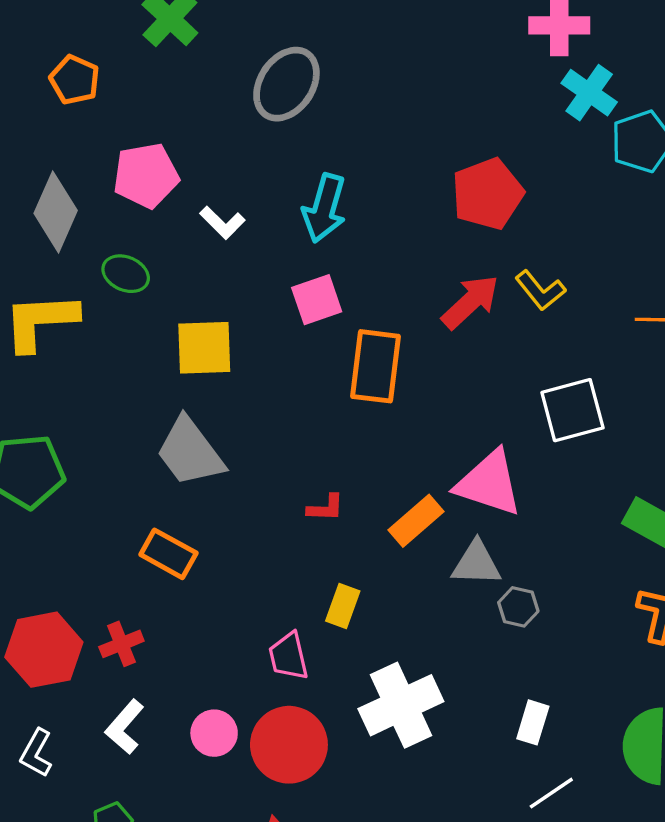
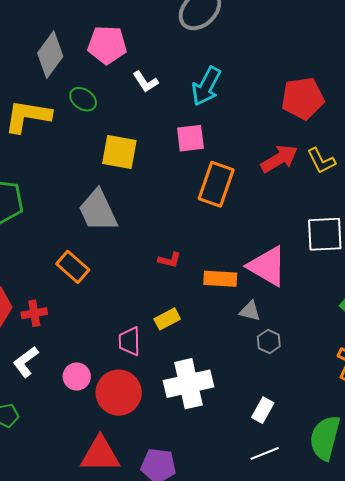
orange rectangle: (416, 521) -> (220, 279), turned 32
gray triangle: (476, 563) -> (250, 311), size x0.7
yellow rectangle: (343, 606) -> (167, 319), turned 30

